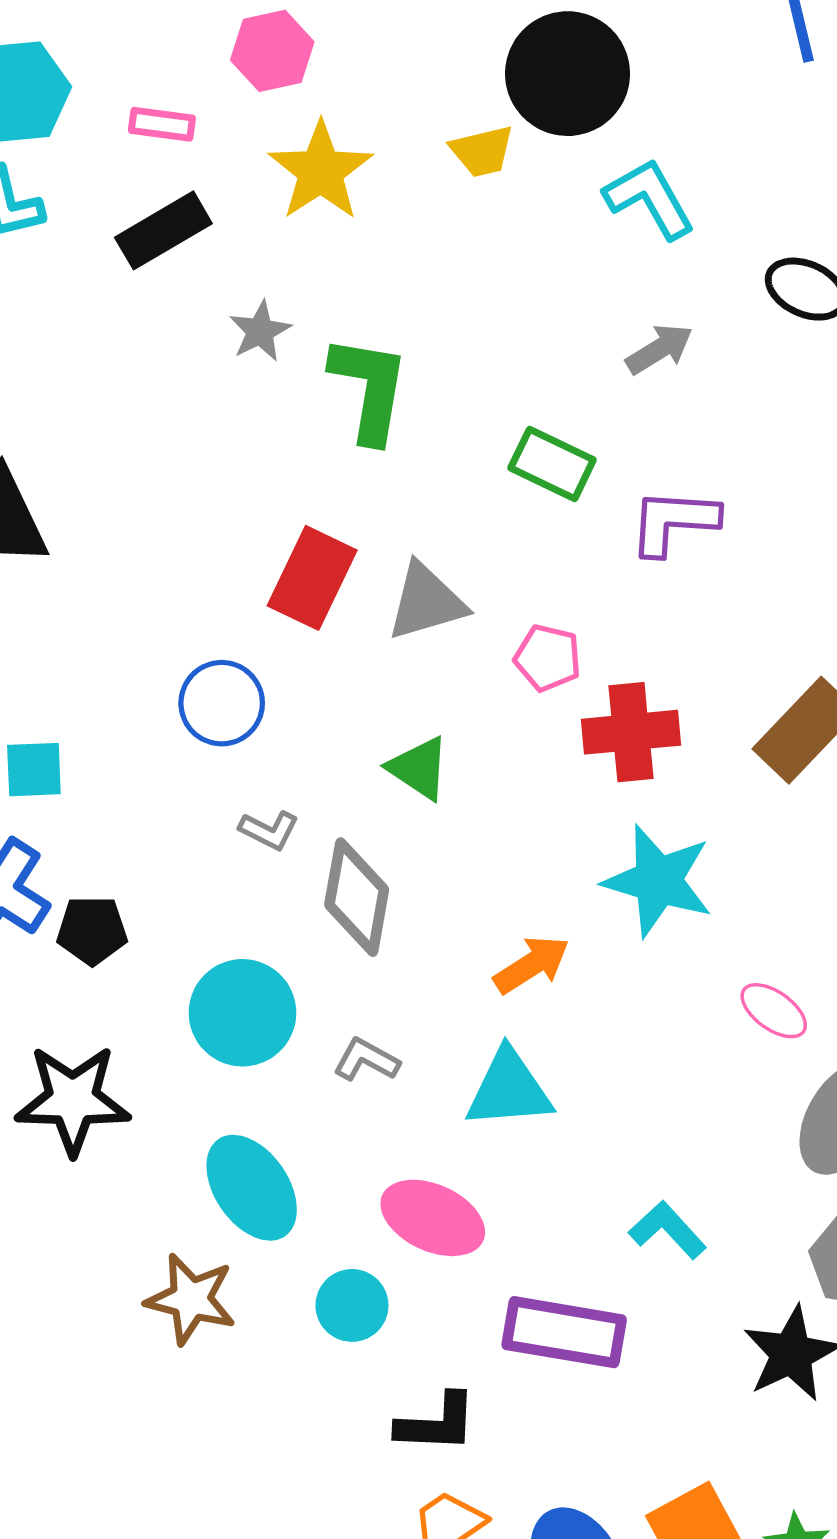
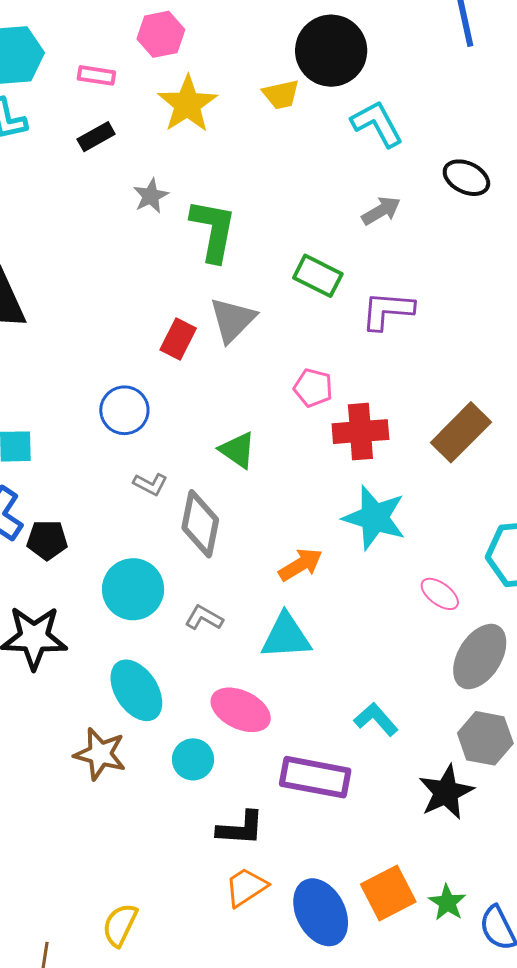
black rectangle: (163, 230) -> (96, 137), size x0.7
red rectangle: (312, 578) -> (178, 339), size x0.7
gray triangle: (426, 602) -> (233, 320), moved, turned -30

